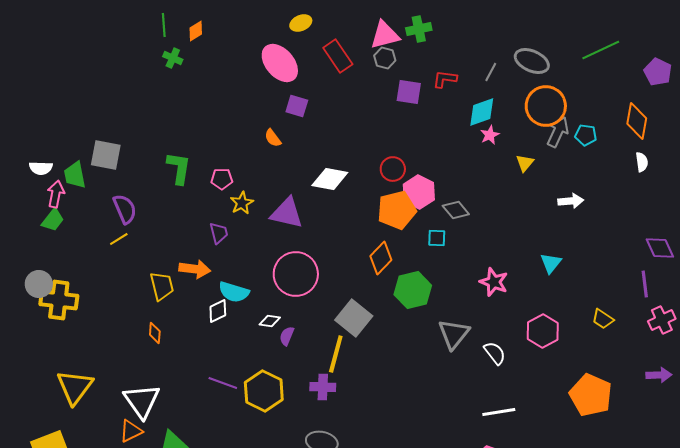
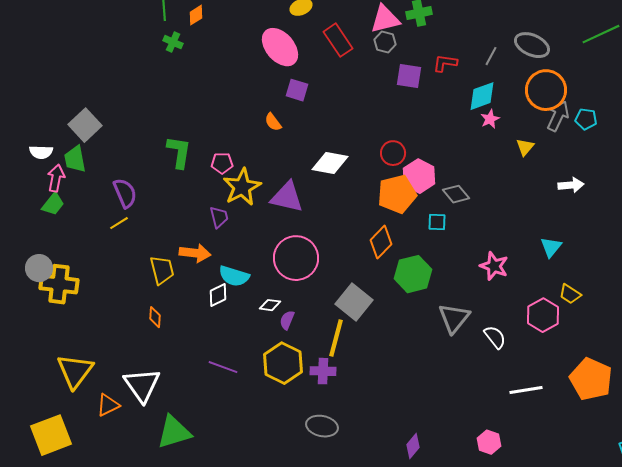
gray square: (106, 155) -> (85, 125), moved, turned 36
yellow star: (242, 203) -> (242, 187), size x1.6
yellow trapezoid: (603, 319) -> (570, 294), moved
yellow hexagon: (264, 391) -> (283, 363), moved
white line: (499, 412) -> (526, 390), moved
orange triangle: (131, 431) -> (108, 405), moved

